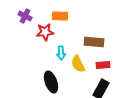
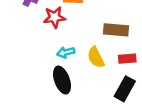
cyan arrow: (61, 53) -> (66, 52), moved, turned 80

